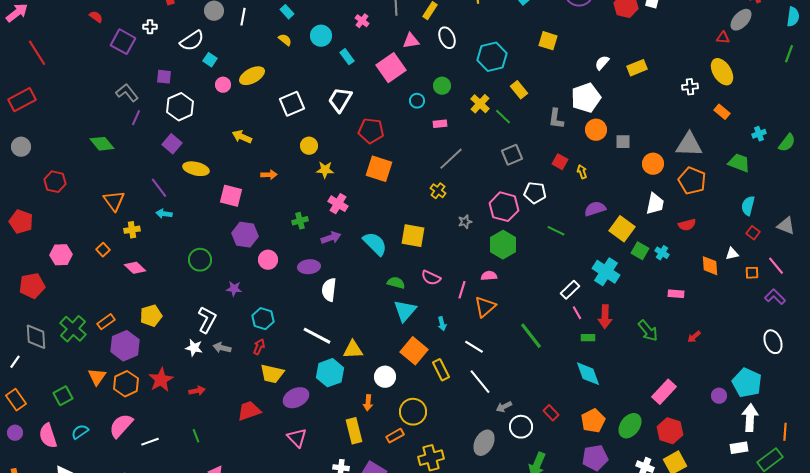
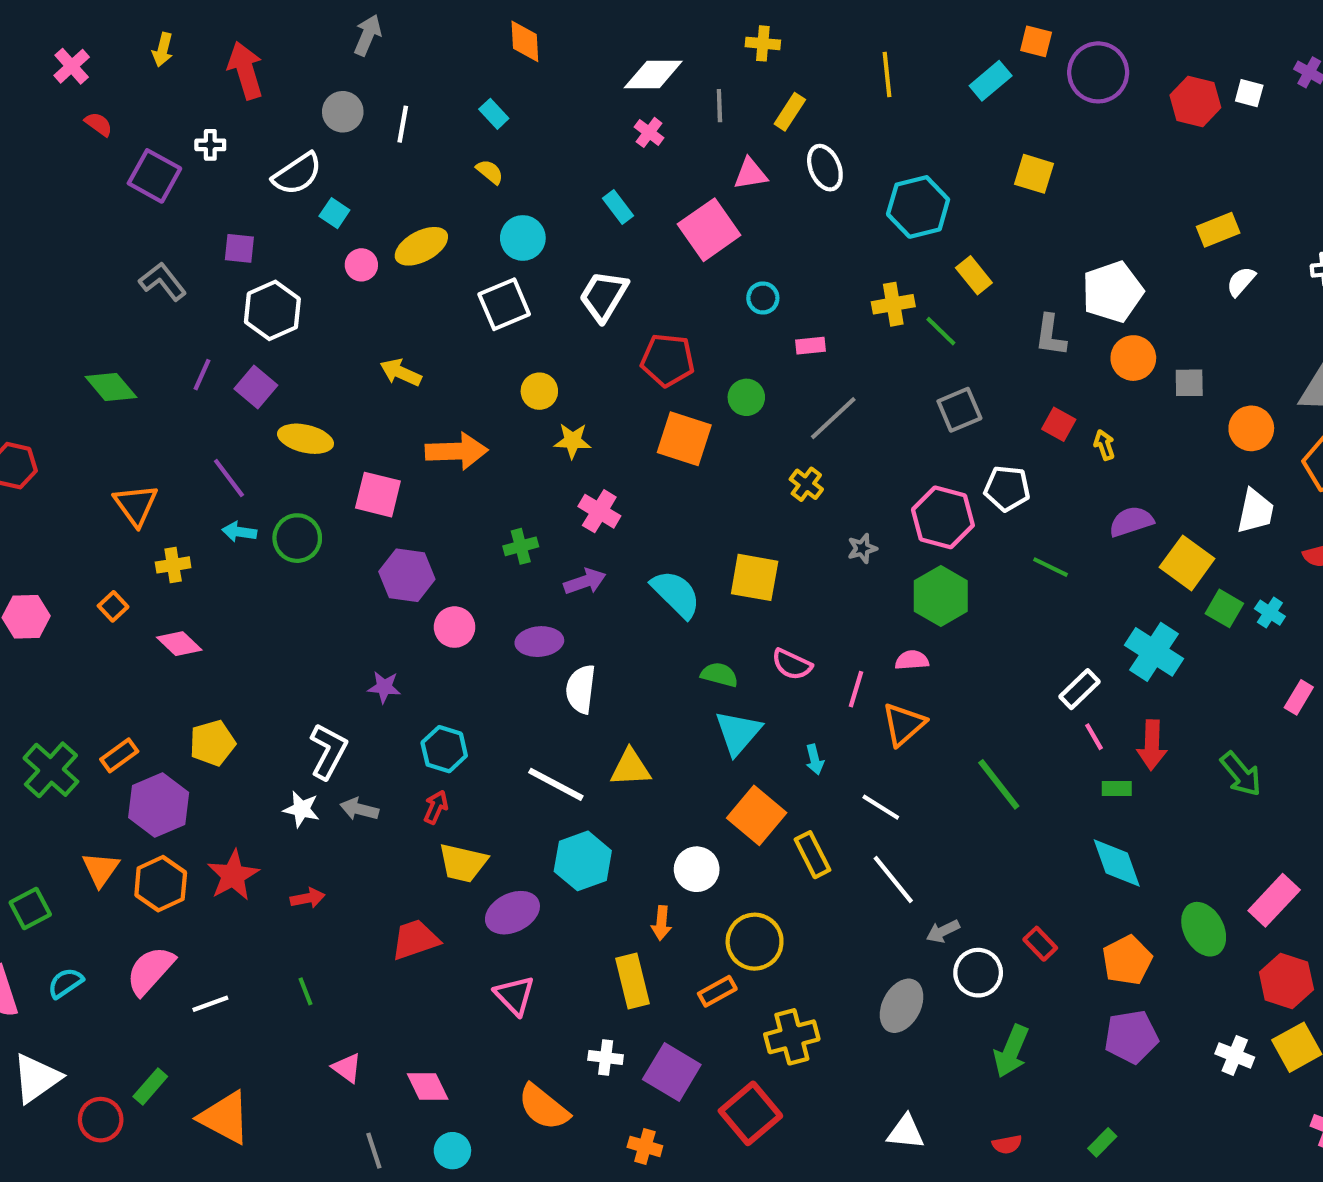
cyan circle: (321, 36) -> (523, 238), moved
white semicircle: (602, 63) -> (1241, 281), moved
green circle: (442, 86) -> (746, 397), moved
yellow cross: (480, 104) -> (893, 304), turned 36
purple line: (136, 118) -> (202, 375), moved
orange arrow: (269, 175) -> (457, 451), size x1.8
green circle: (200, 260) -> (297, 538), moved
pink rectangle: (676, 294) -> (1299, 697), turned -63
yellow triangle: (353, 350) -> (630, 768), moved
green ellipse: (630, 426) -> (1204, 929), moved, turned -65

